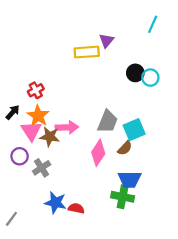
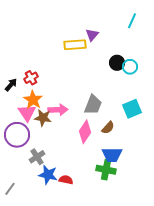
black arrow: (13, 112) -> (11, 85), moved
cyan square: (134, 130) -> (132, 109), moved
purple circle: (20, 156) -> (17, 135), size x1.6
gray cross: (42, 168) -> (37, 157), moved

